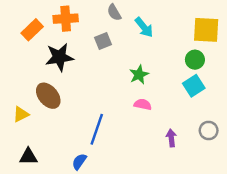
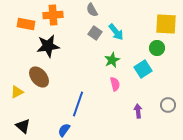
cyan arrow: (144, 27) -> (116, 32), moved
orange rectangle: (32, 30) -> (26, 24), turned 54
gray square: (103, 41) -> (95, 33), moved, turned -32
cyan square: (194, 86) -> (143, 69), moved
pink semicircle: (143, 104) -> (115, 84), turned 64
black triangle: (28, 157) -> (23, 126), turned 42

